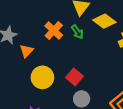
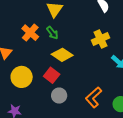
yellow diamond: (104, 21) -> (62, 55), moved

